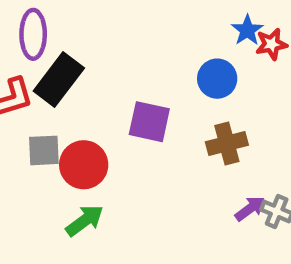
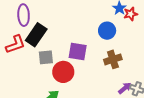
gray square: (44, 150) -> (46, 57), moved
red circle: (84, 165) -> (63, 72), moved

